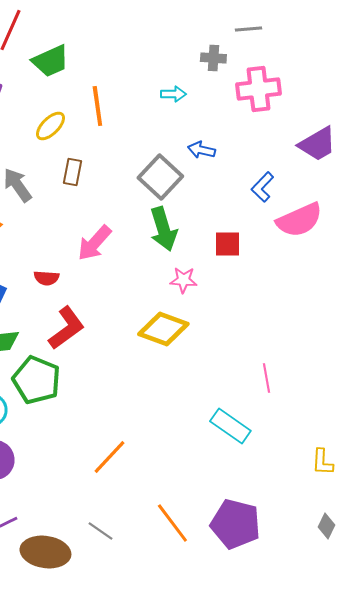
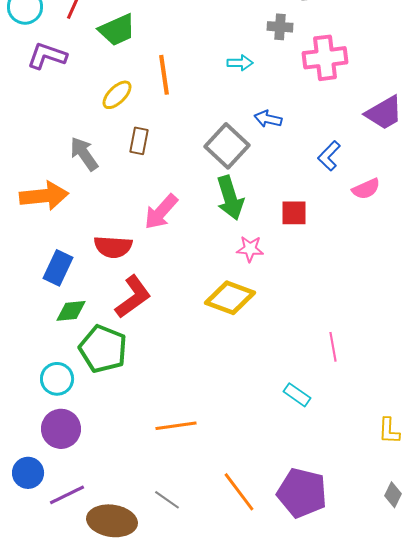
pink semicircle: (299, 220) -> (366, 189), size x0.6
red semicircle: (46, 278) -> (113, 247), size x1.5
cyan rectangle: (230, 426) -> (297, 395), size x0.7
orange line: (109, 457) -> (176, 426), turned 39

